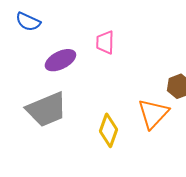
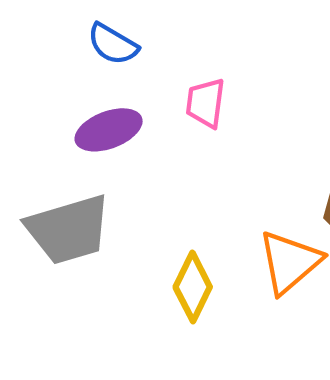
blue semicircle: (28, 22) -> (113, 44), moved

